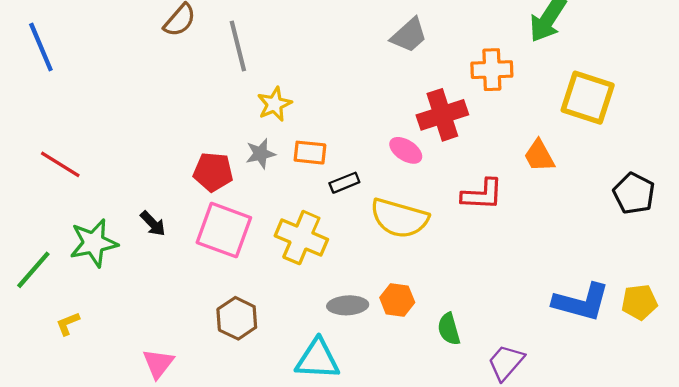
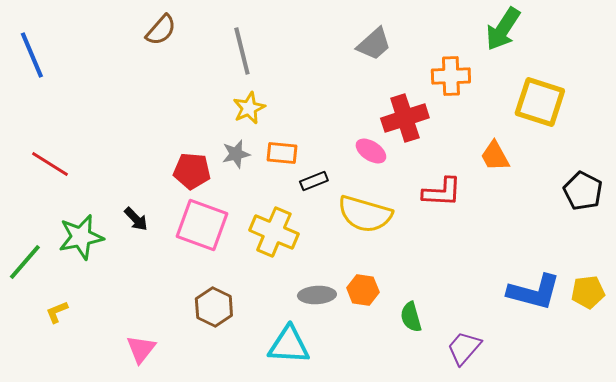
gray line: (238, 46) -> (242, 51), moved

